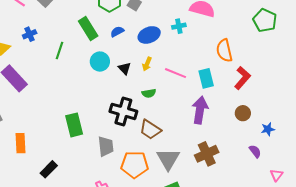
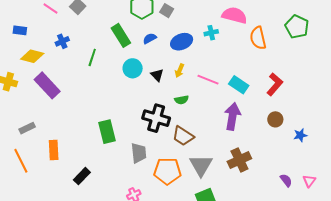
orange semicircle: (224, 51) -> (258, 38), moved
cyan rectangle: (206, 78) -> (239, 85), turned -42
purple semicircle: (255, 151) -> (286, 180), moved

